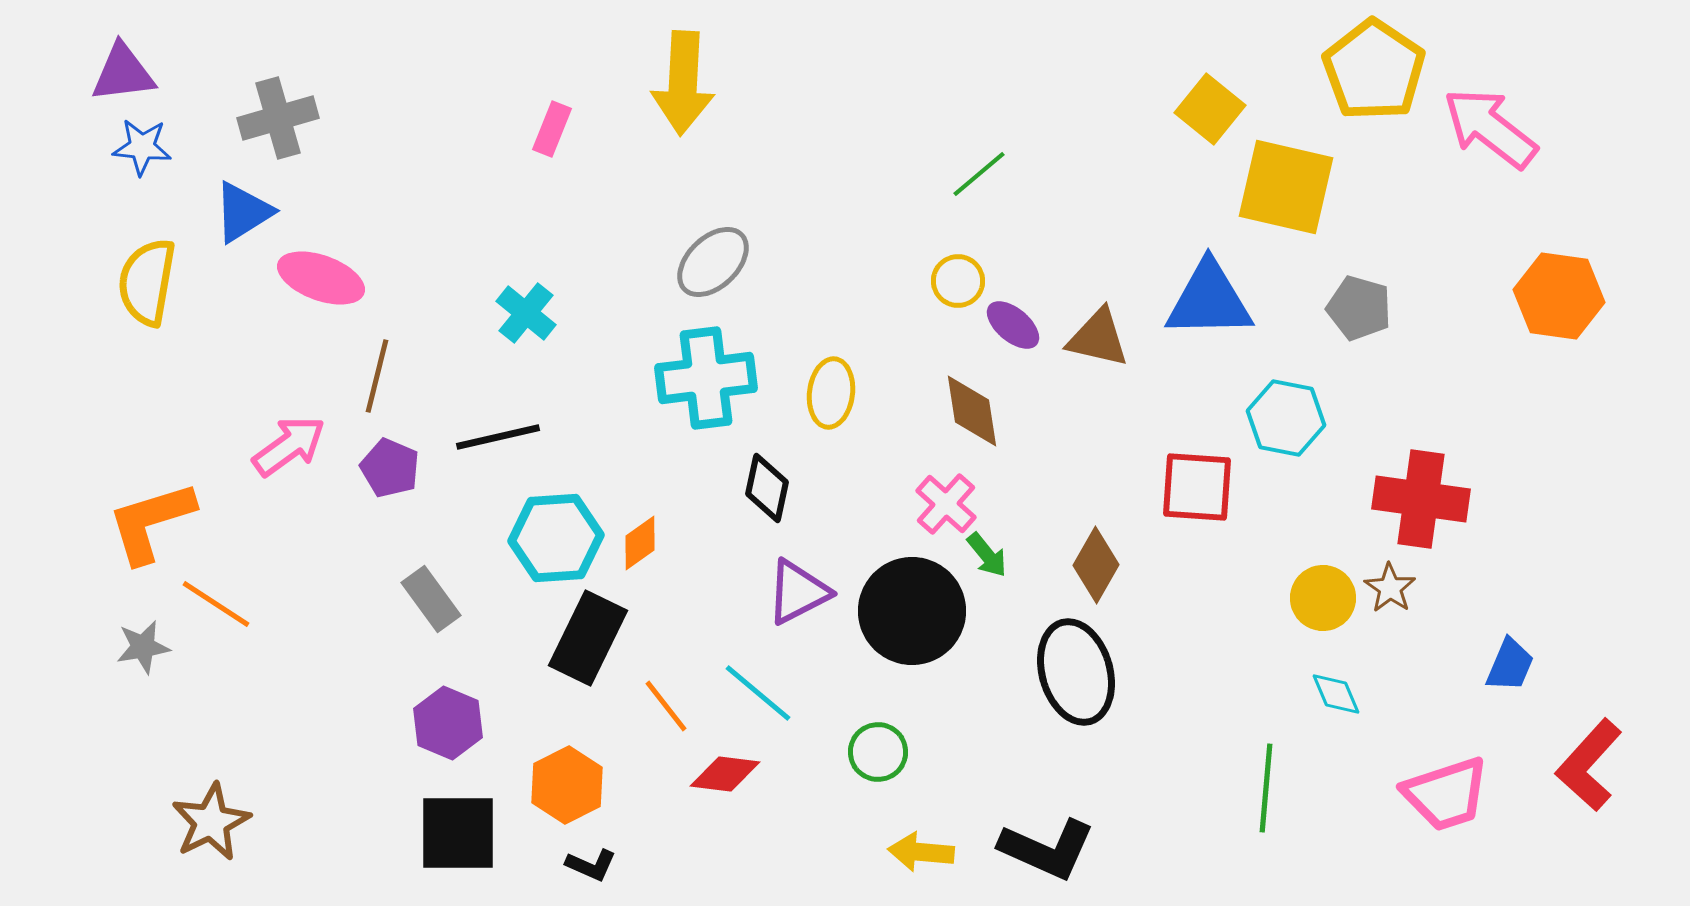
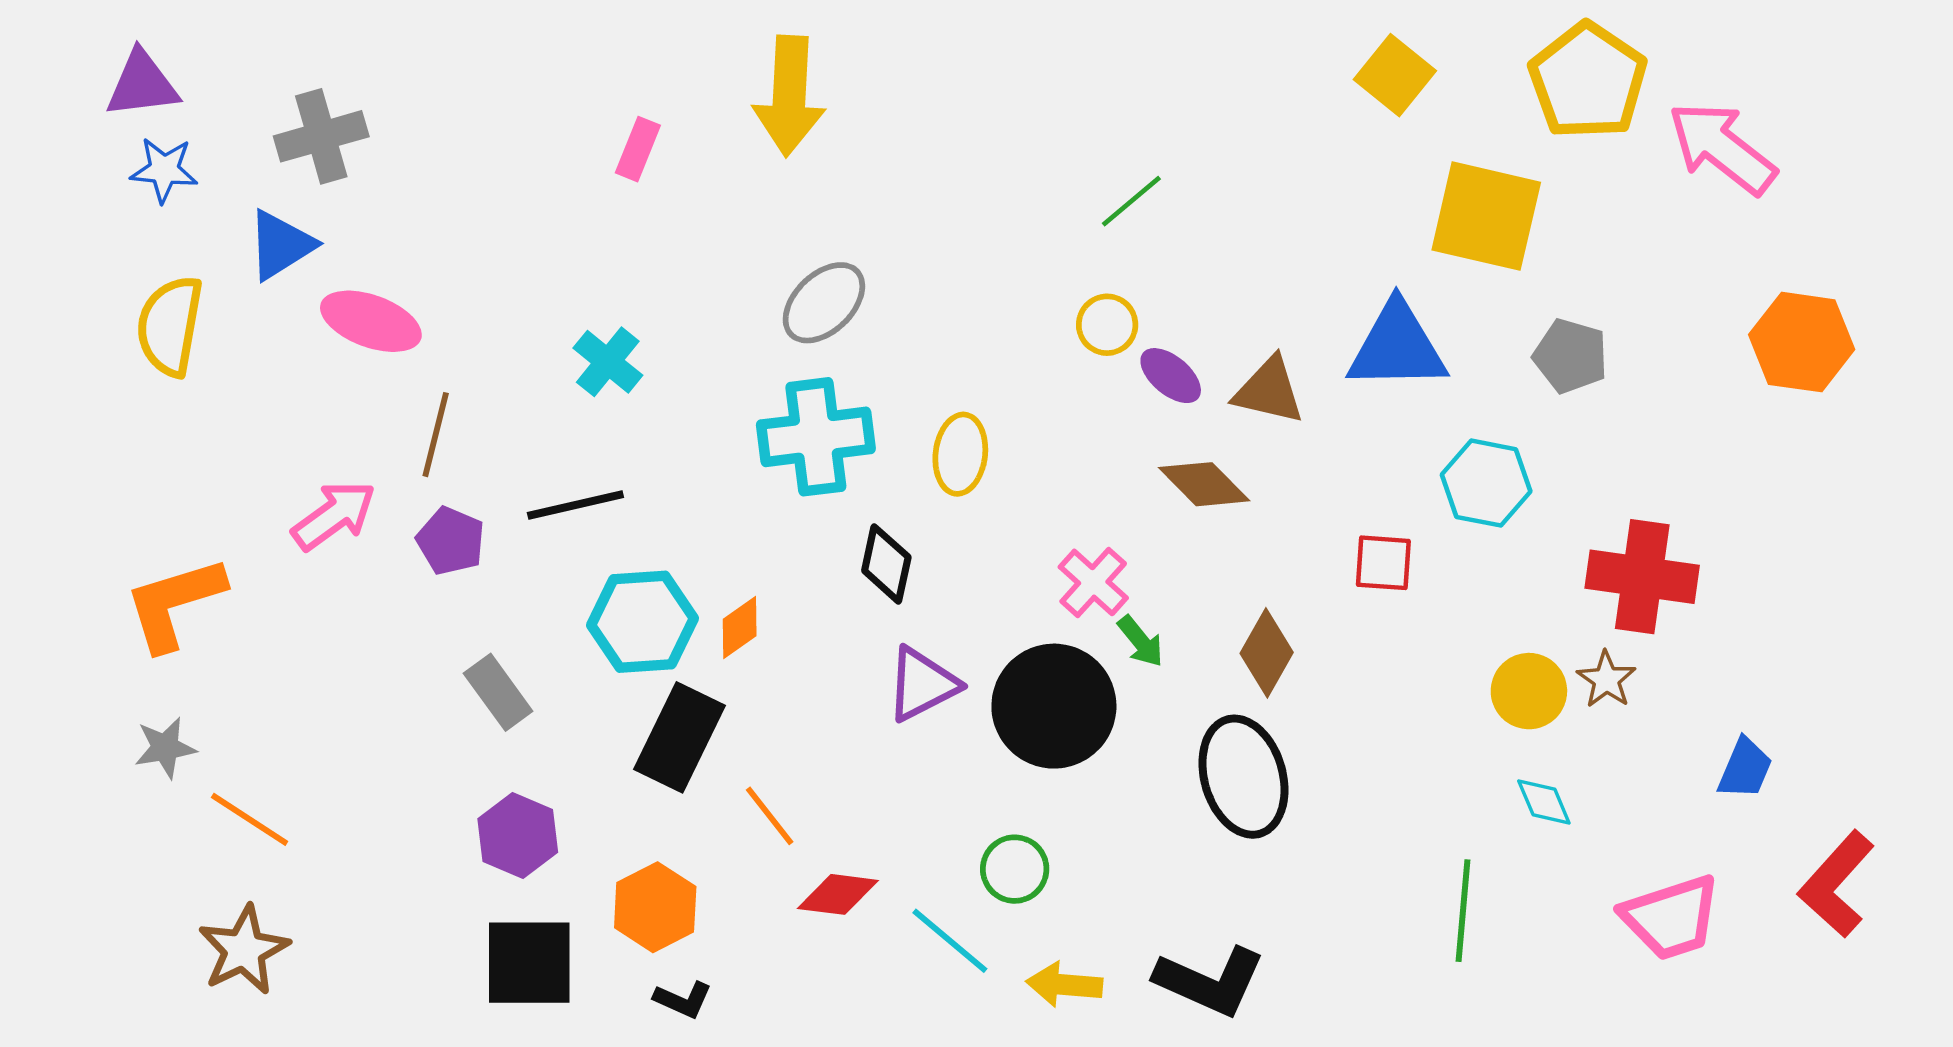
yellow square: (1210, 109) -> (1395, 75), moved
brown diamond: (972, 411) -> (1204, 484), moved, turned -36
red square: (1197, 487) -> (1383, 563), size x0.7
orange line: (216, 604) -> (250, 819), moved
cyan line: (758, 693) -> (950, 941), moved

